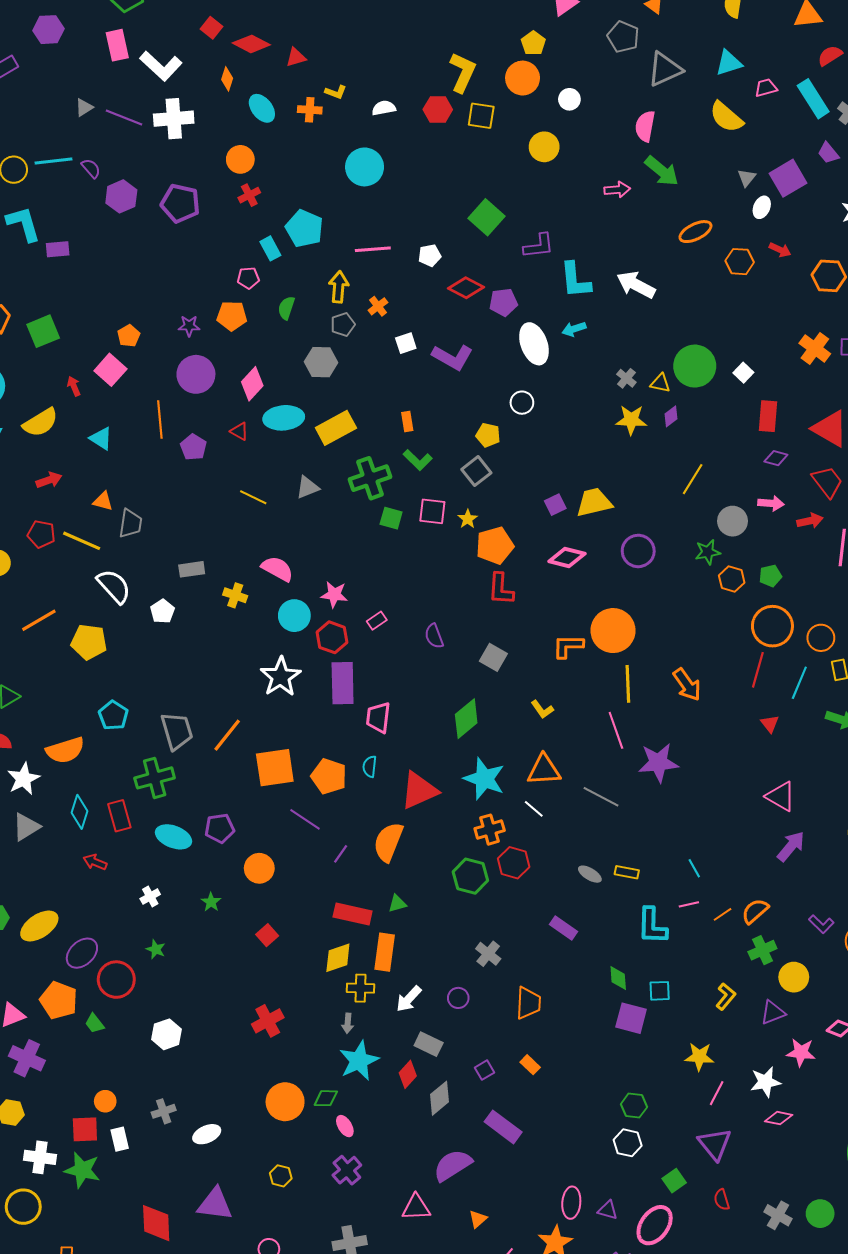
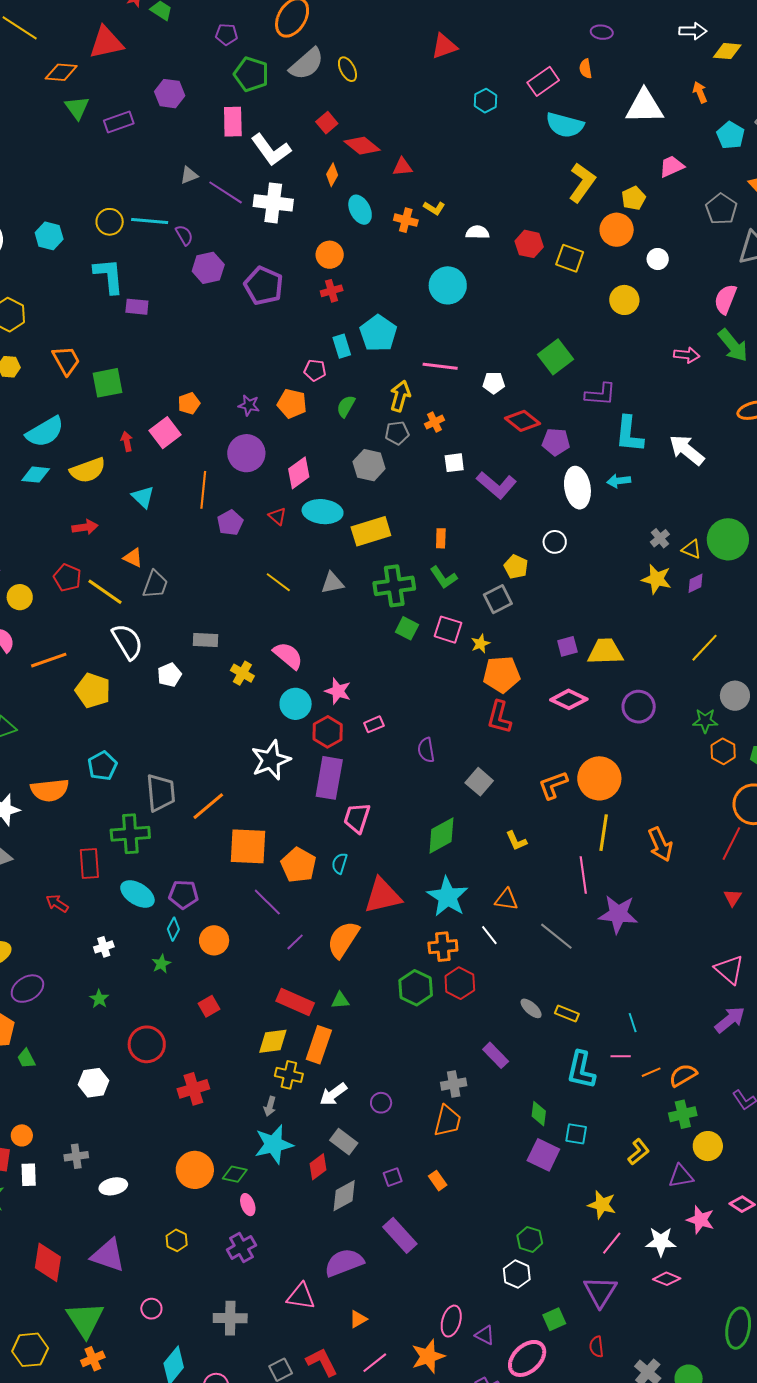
yellow L-shape: (463, 72) -> (582, 183), moved
orange L-shape: (568, 646) -> (553, 785), turned -32
orange triangle: (544, 770) -> (506, 900), size x0.7
cyan diamond: (80, 812) -> (173, 929), moved, size x0.7
gray cross: (488, 954) -> (454, 1084), moved, turned 30
red circle: (116, 980) -> (147, 1044), moved

